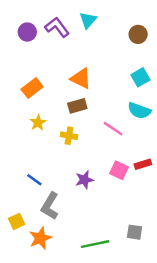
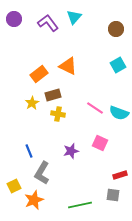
purple circle: (27, 32) -> (14, 19), moved
orange rectangle: (32, 88) -> (39, 74), moved
brown rectangle: (77, 106) -> (53, 95), moved
cyan semicircle: (139, 111) -> (119, 113), moved
red rectangle: (143, 164) -> (120, 175), moved
blue line: (34, 180) -> (29, 151), turned 32

